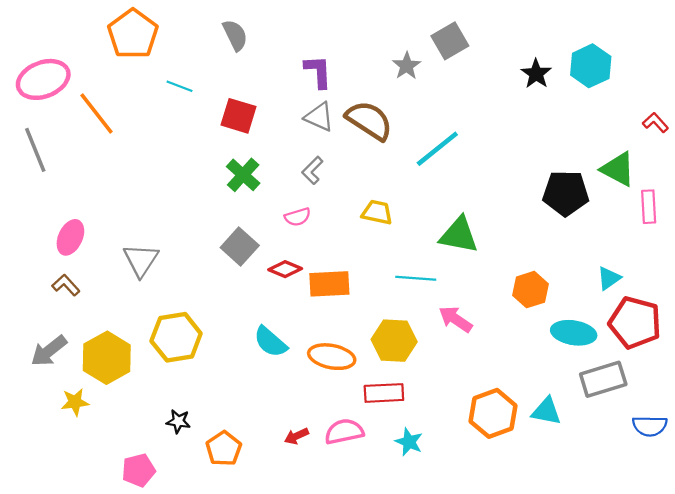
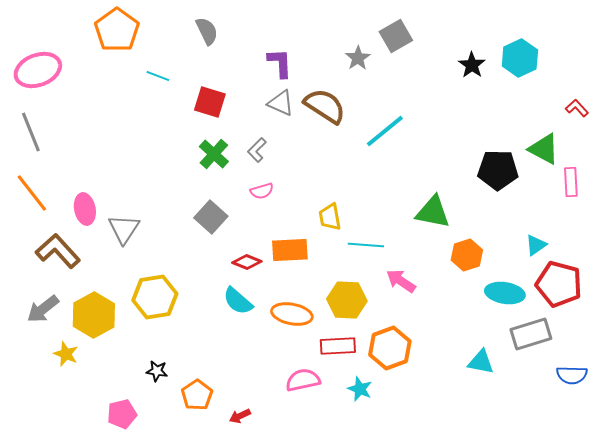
orange line: (97, 114) -> (32, 193), moved
gray L-shape: (312, 170) -> (257, 150), moved
yellow trapezoid: (377, 212) -> (330, 217), moved, turned -112
green triangle: (459, 235) -> (433, 212), moved
pink ellipse: (70, 237) -> (85, 209), moved, turned -36
red diamond: (285, 269) -> (247, 262), moved
brown L-shape: (66, 285) -> (58, 251), size x1.8
yellow star: (75, 402) -> (66, 354), turned 30
orange hexagon: (493, 413) -> (390, 348), moved
red arrow: (296, 436) -> (240, 416), moved

